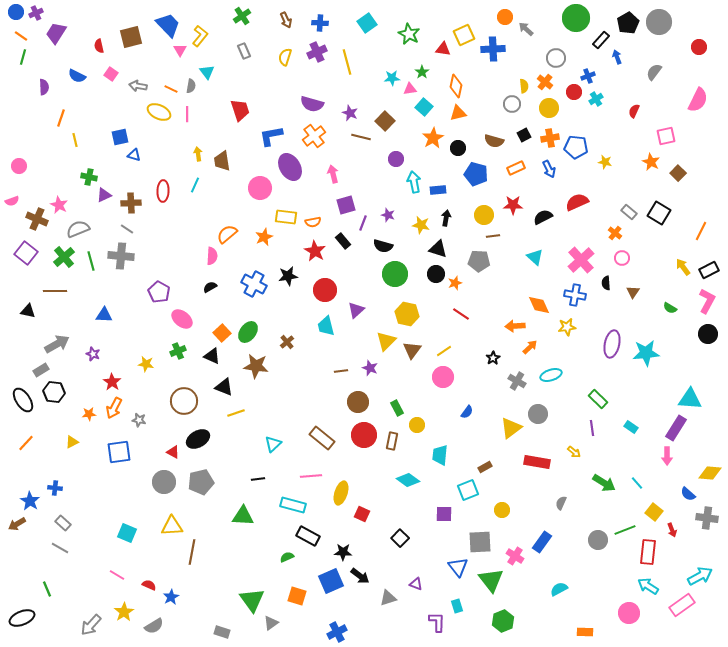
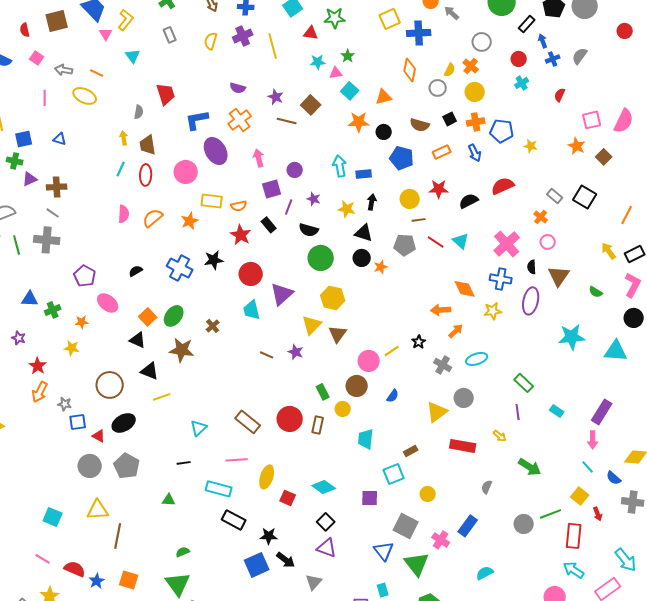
green star: (409, 34) -> (335, 18), turned -30
red triangle: (443, 49) -> (311, 33), moved
blue cross: (588, 76) -> (553, 59), moved
gray semicircle: (191, 86) -> (139, 112), moved
orange diamond: (456, 86) -> (410, 70), moved
yellow semicircle: (524, 86) -> (450, 70), turned 32
red circle: (574, 92) -> (519, 59), moved
pink semicircle: (698, 100) -> (624, 121), moved
purple semicircle: (312, 104) -> (238, 88), size x0.7
pink line: (187, 114) -> (45, 98), moved
blue square: (120, 137) -> (24, 139), moved
orange star: (433, 138) -> (359, 122), turned 30
purple circle: (396, 159) -> (295, 170), moved
red ellipse: (163, 191) -> (146, 175), moved
pink semicircle: (212, 256) -> (124, 214), moved
brown triangle: (633, 292) -> (559, 276), size x1.6
purple triangle: (356, 310) -> (282, 294), size x1.4
red line: (461, 314) -> (436, 242), moved
purple ellipse: (612, 344) -> (531, 301), moved
green cross: (178, 351) -> (53, 310), moved
yellow line: (444, 351) -> (392, 351), moved
brown line: (341, 371) -> (267, 355), turned 32
cyan triangle: (690, 399) -> (616, 351), moved
brown circle: (358, 402) -> (357, 386), moved
orange star: (89, 414) -> (82, 322), moved
blue square: (119, 452) -> (78, 422), moved, size x0.7
cyan diamond: (408, 480) -> (324, 487), moved
gray pentagon: (201, 482) -> (127, 466), turned -30
cyan line: (637, 483) -> (588, 467), moved
green triangle: (243, 516) -> (169, 500), size x0.6
gray square: (480, 542) -> (406, 526), turned 30
green semicircle: (287, 557) -> (183, 552), moved
cyan arrow: (700, 576) -> (626, 560), turned 80
purple triangle: (416, 584) -> (327, 548), moved, size x1.5
red semicircle: (149, 585) -> (75, 569), size x1.5
orange square: (297, 596) -> (129, 580), moved
gray triangle: (388, 598) -> (314, 582), turned -30

